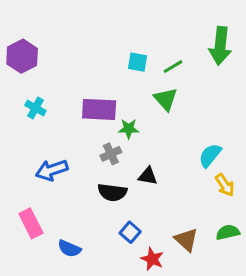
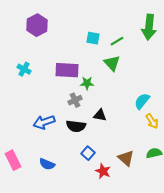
purple hexagon: (22, 56) -> (37, 25), moved
blue arrow: (52, 170) -> (44, 122), moved
pink rectangle: (31, 223) -> (13, 160), moved

